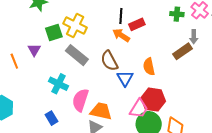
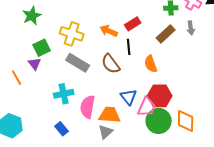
black line: (121, 16) -> (129, 47), moved
green square: (54, 33) -> (42, 48), moved
orange arrow: (121, 35) -> (109, 31), moved
brown rectangle: (183, 51) -> (166, 34), moved
blue triangle: (125, 78) -> (129, 97), moved
cyan cross: (59, 84) -> (64, 94), turned -30

